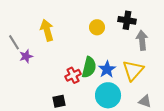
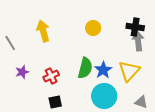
black cross: (127, 20) -> (135, 27), moved
purple star: (26, 56) -> (22, 72), moved
red cross: (73, 75) -> (51, 76), moved

